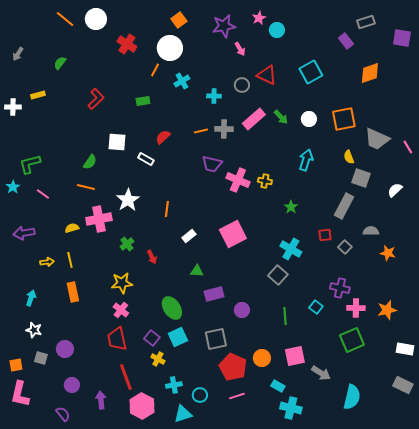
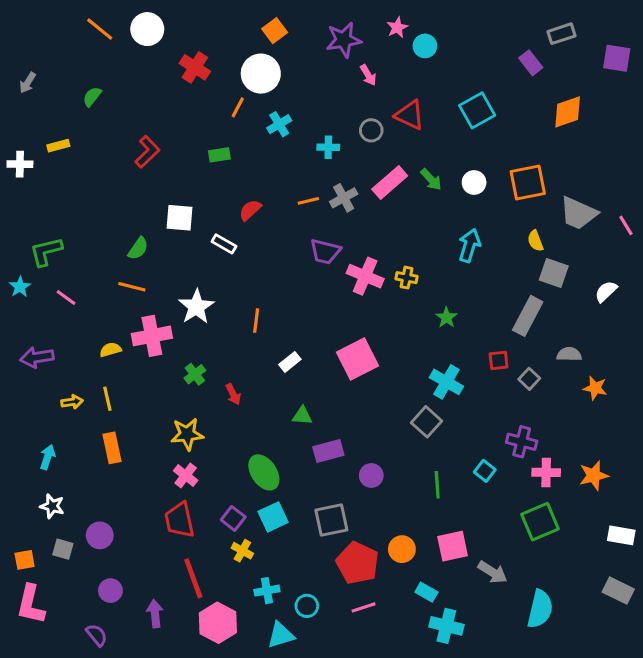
gray cross: (224, 129) -> (344, 198), turned -30

